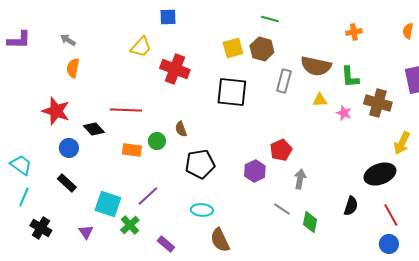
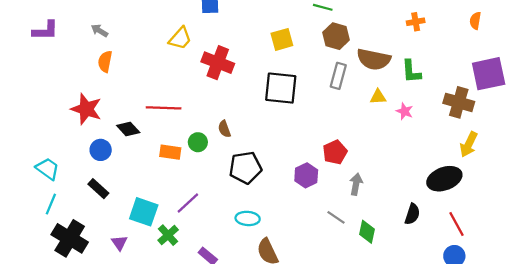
brown hexagon: (262, 49) -> (336, 36), moved
brown cross: (378, 103) -> (459, 102), moved
black cross: (41, 228) -> (70, 238), size x1.5

